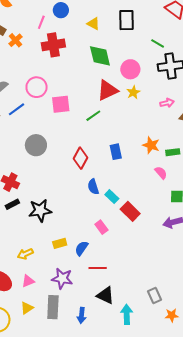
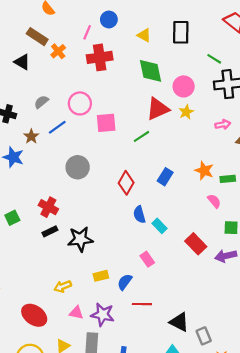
blue rectangle: (116, 152) -> (165, 177), turned 42
red rectangle: (130, 211) -> (196, 244), moved
pink triangle: (28, 281) -> (76, 313), moved, turned 32
black triangle: (105, 295) -> (179, 322), moved

